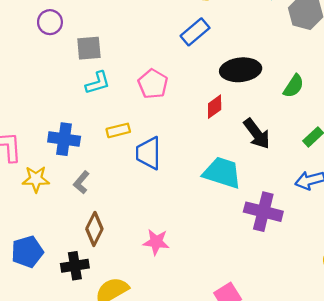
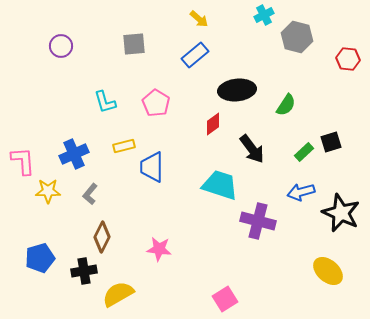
gray square: (89, 48) -> (134, 44), moved
cyan L-shape: (98, 83) -> (105, 102), turned 90
blue cross: (64, 139) -> (74, 154), turned -32

